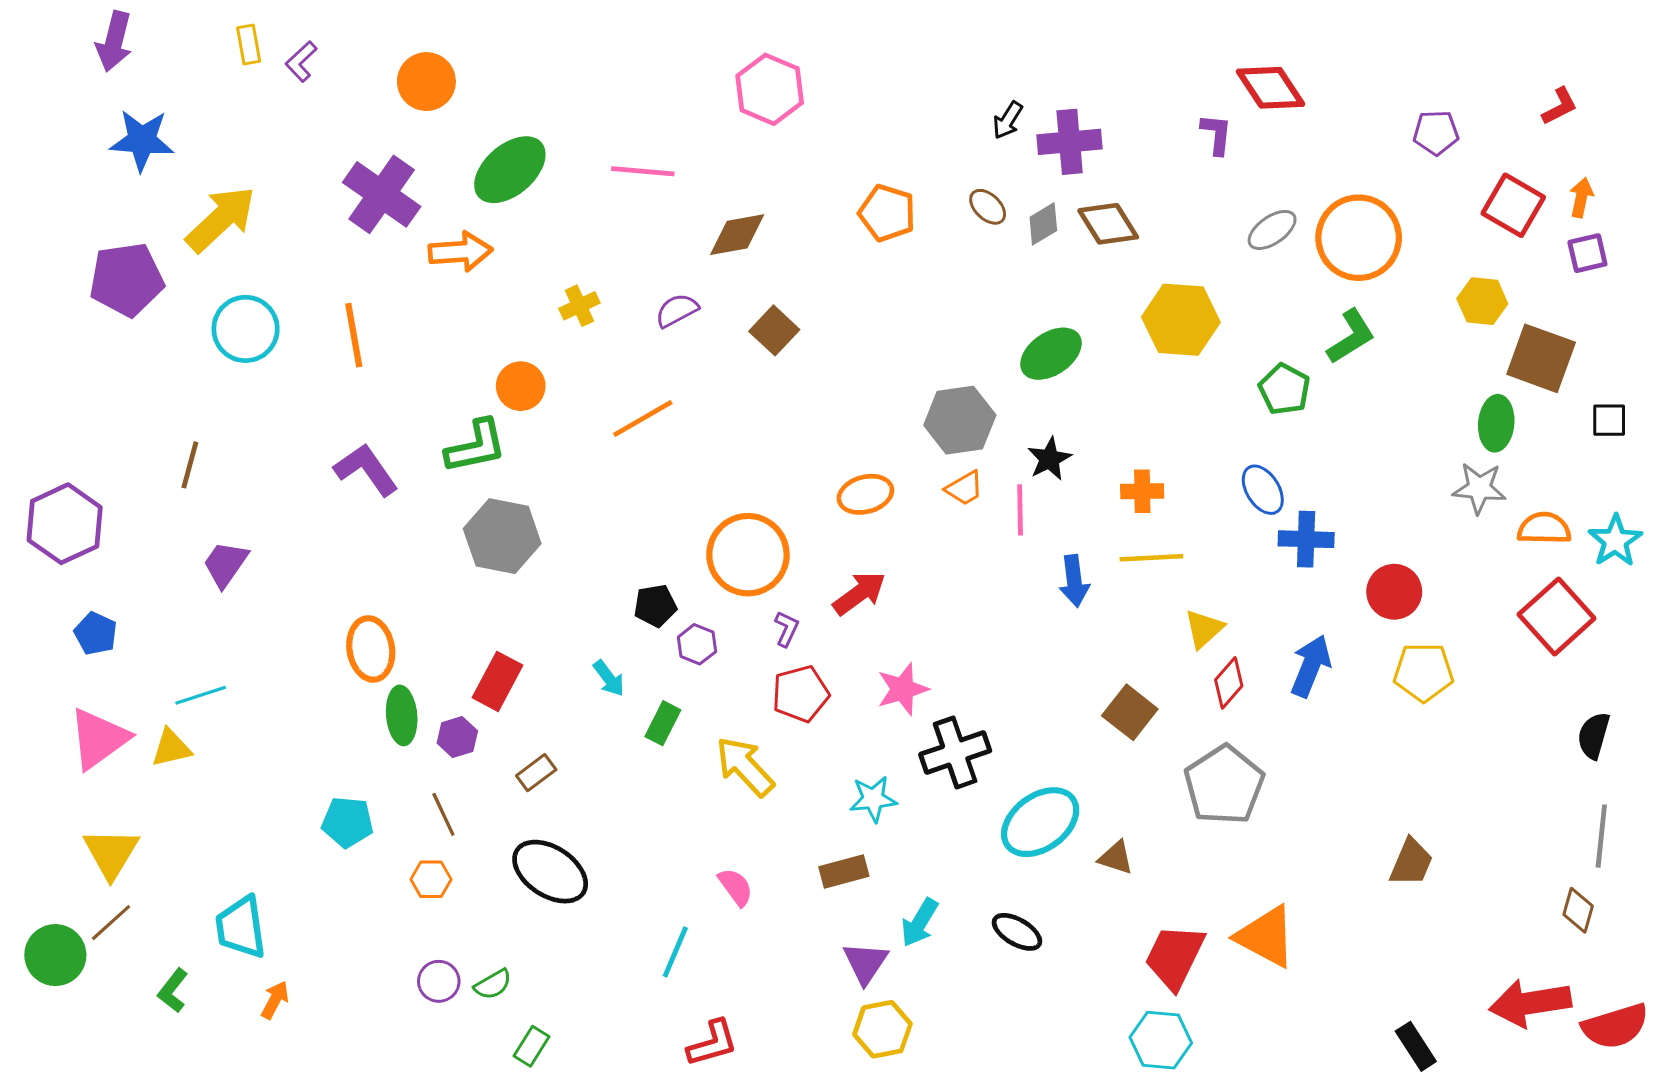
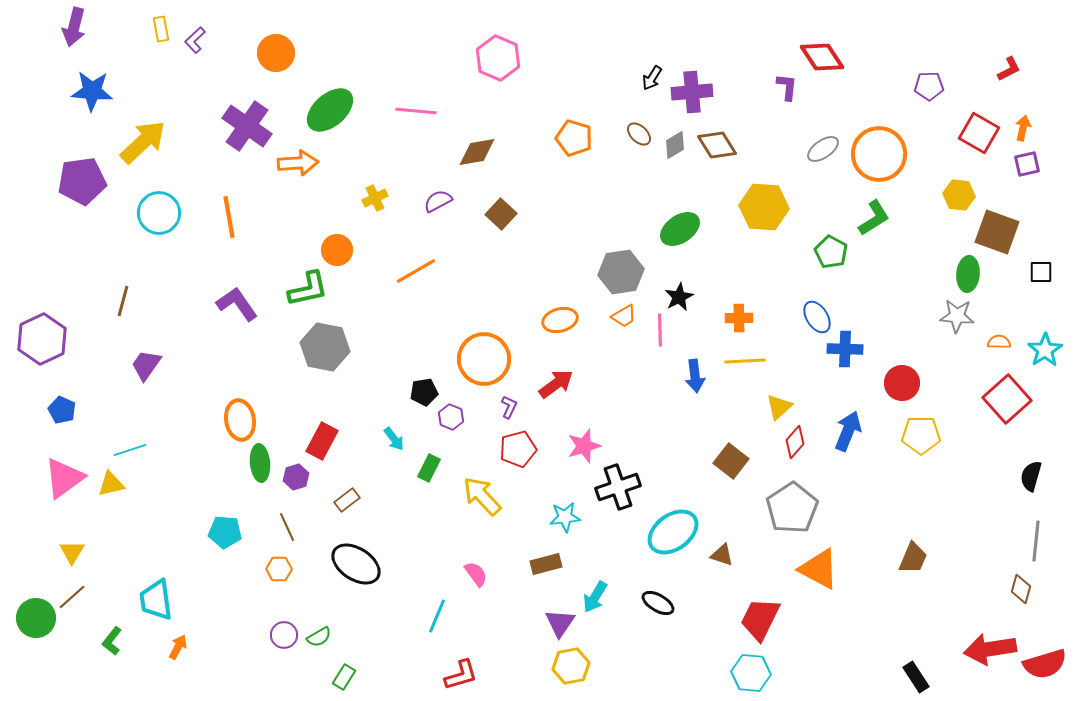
orange semicircle: (1544, 528) -> (999, 342), size x0.7
yellow triangle: (111, 853) -> (72, 552), size x0.7
orange triangle: (1266, 937) -> (819, 569), moved

